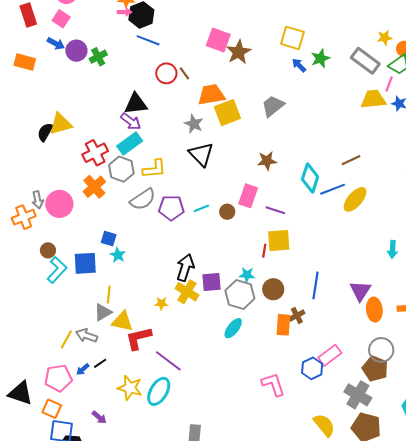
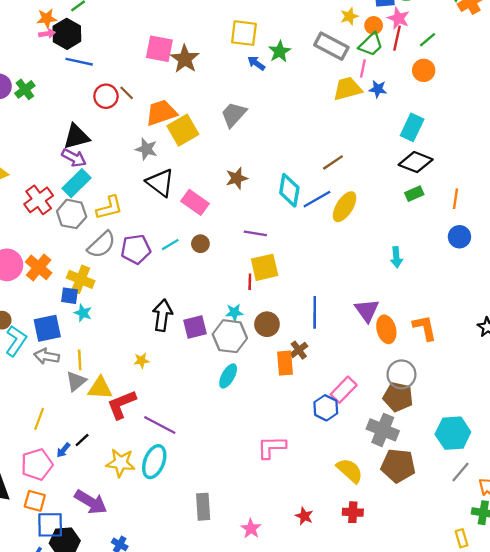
orange cross: (94, 187) -> (39, 267), moved
pink rectangle: (248, 196) -> (195, 202), moved, turned -65
yellow cross: (187, 292) -> (81, 279), moved
gray arrow: (87, 336) -> (47, 356), moved
pink L-shape: (273, 384) -> (272, 447), moved, turned -64
purple arrow: (99, 417) -> (91, 502), size x1.8

